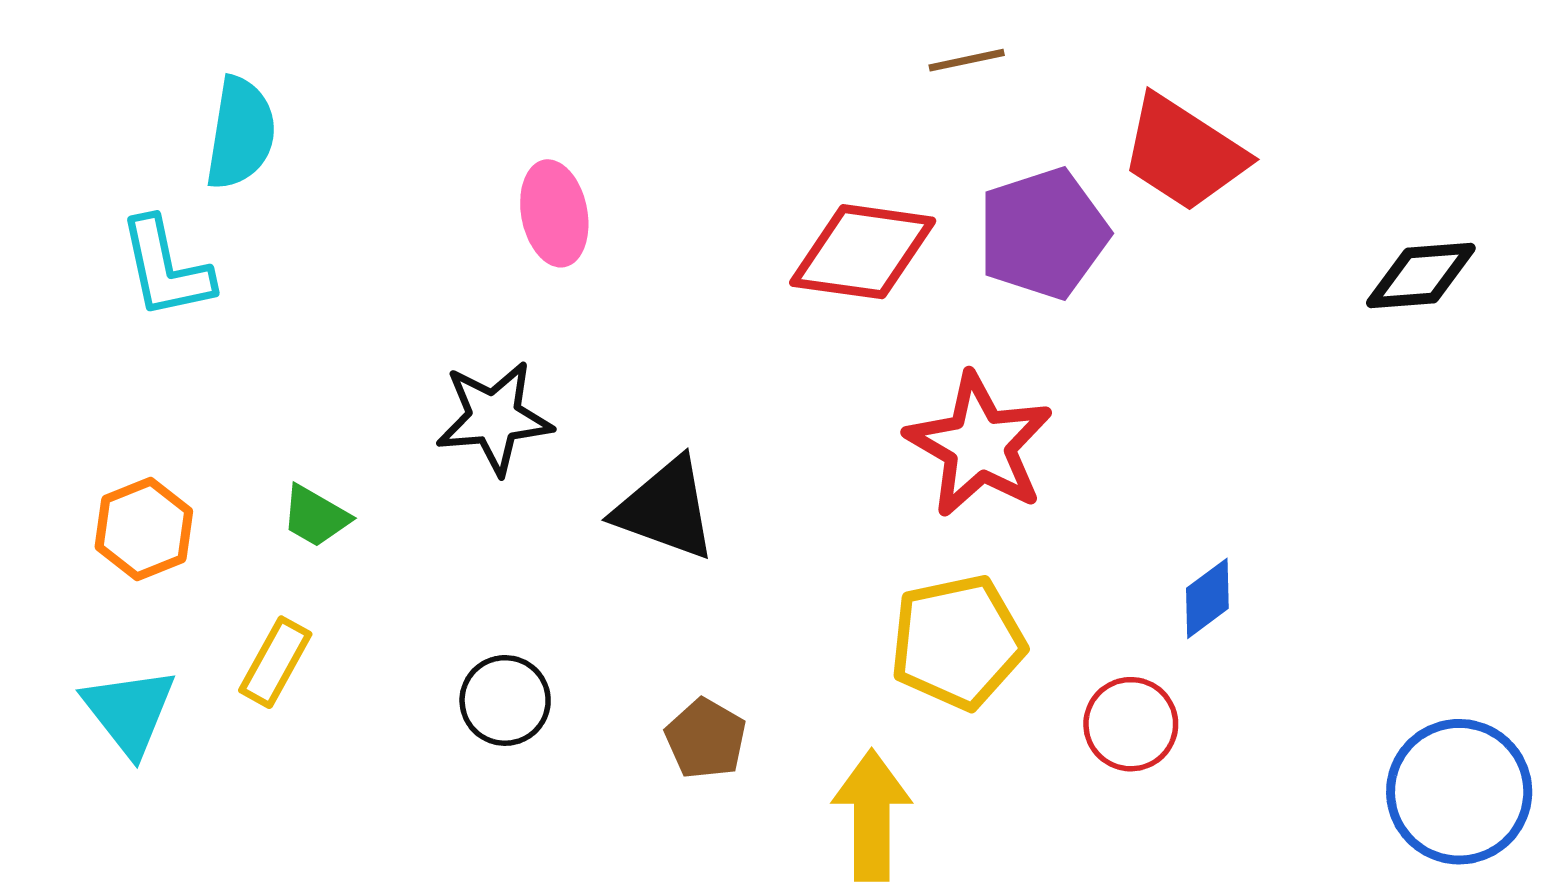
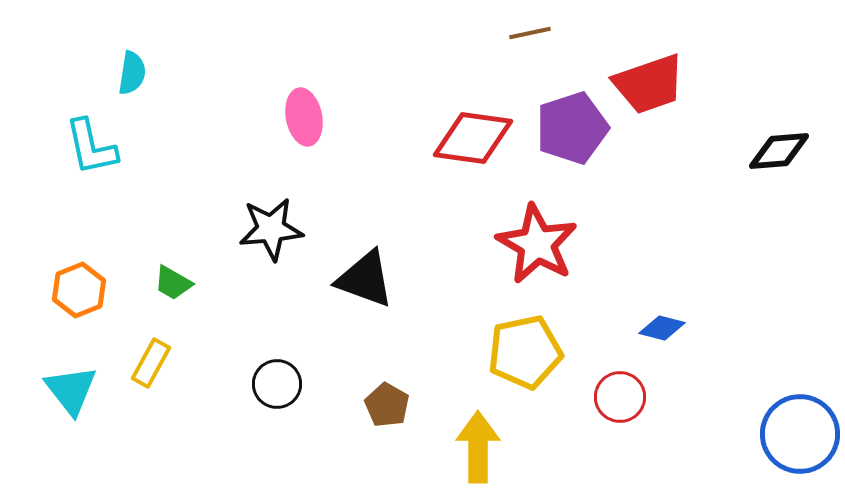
cyan semicircle: (241, 133) -> (132, 73), size x0.7
red trapezoid: (1184, 153) -> (649, 84), turned -52
blue diamond: (1207, 598) -> (662, 328), turned 51

